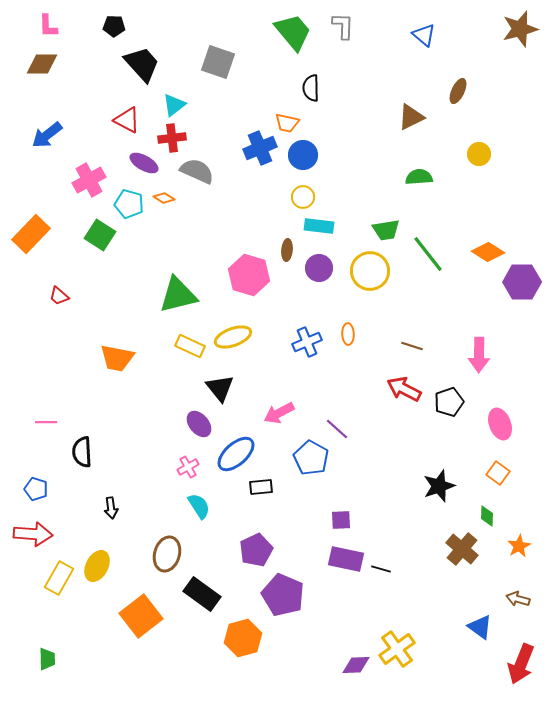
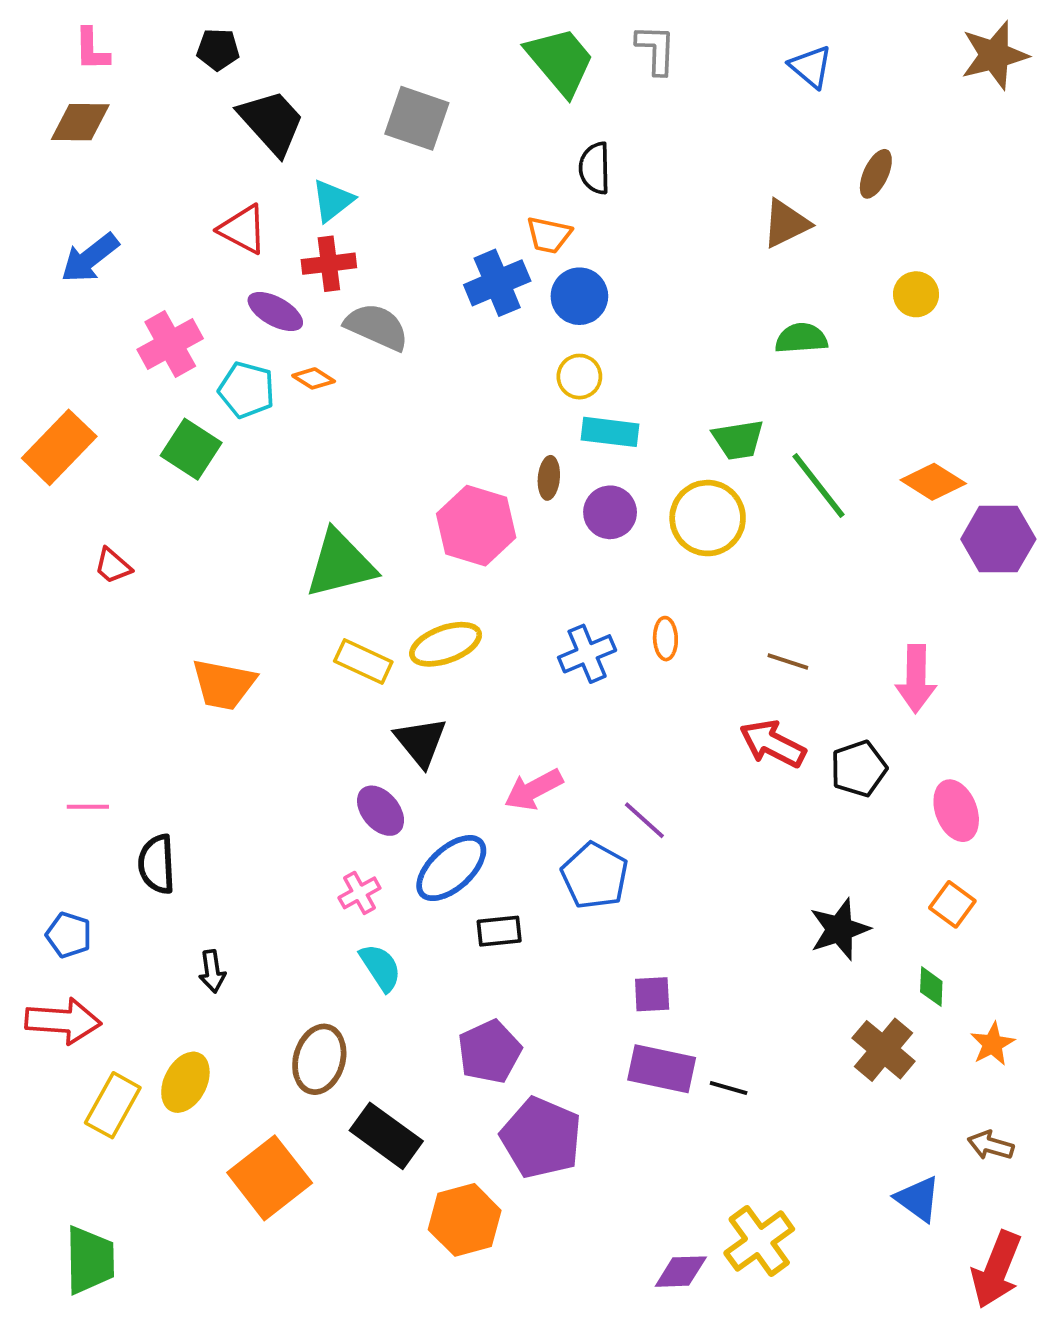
green trapezoid: (47, 659) -> (90, 1260), size x1.6

